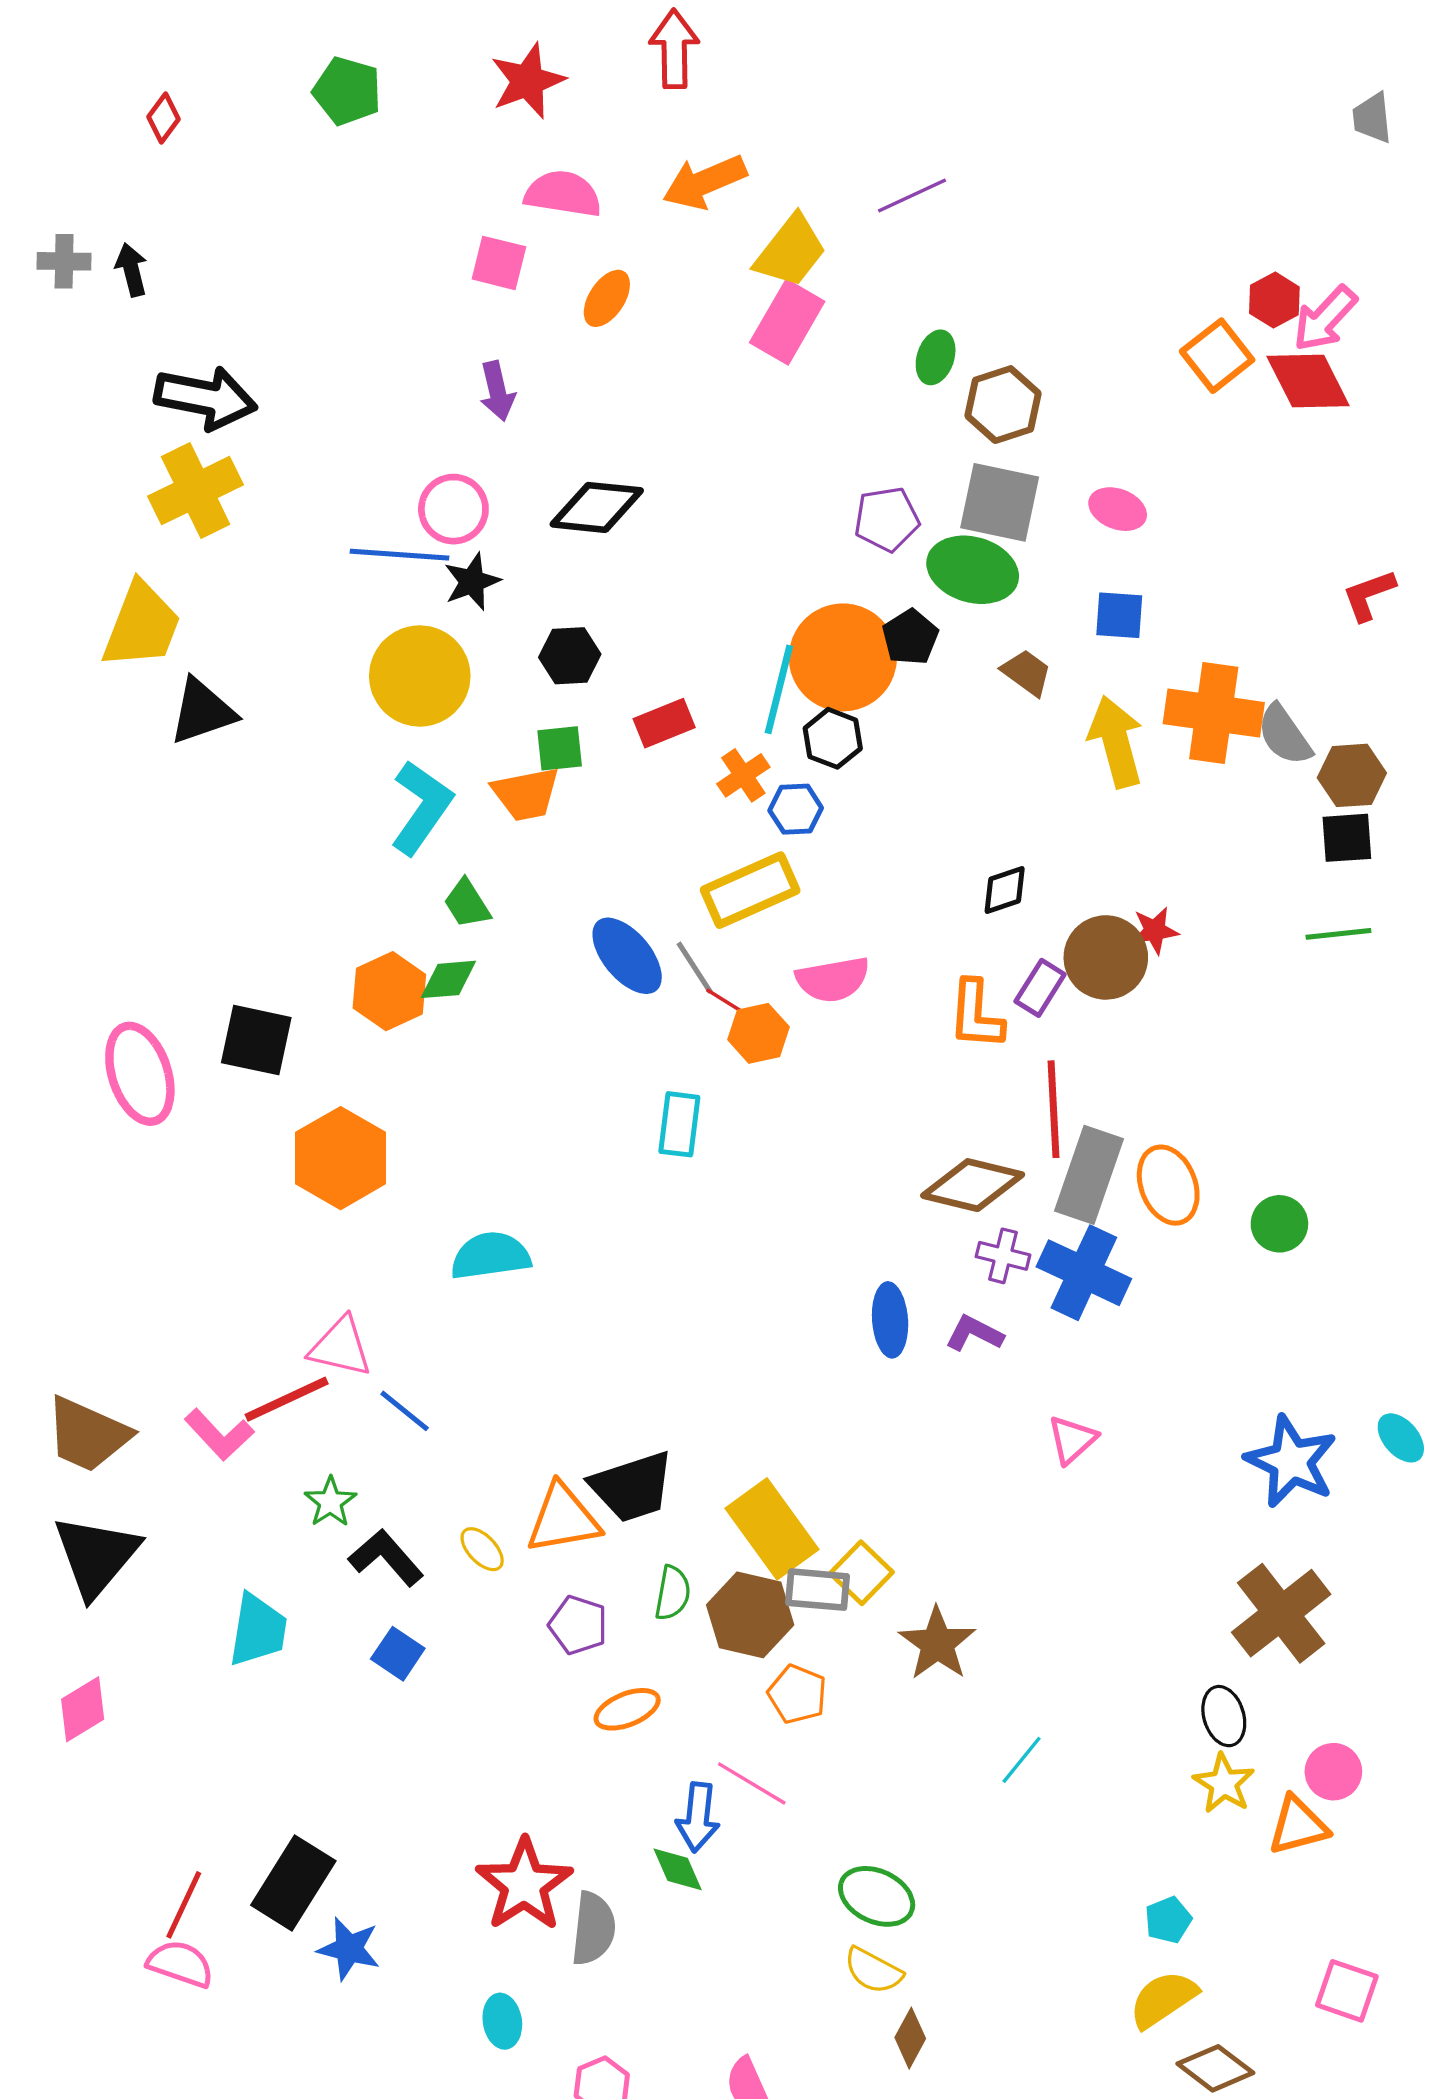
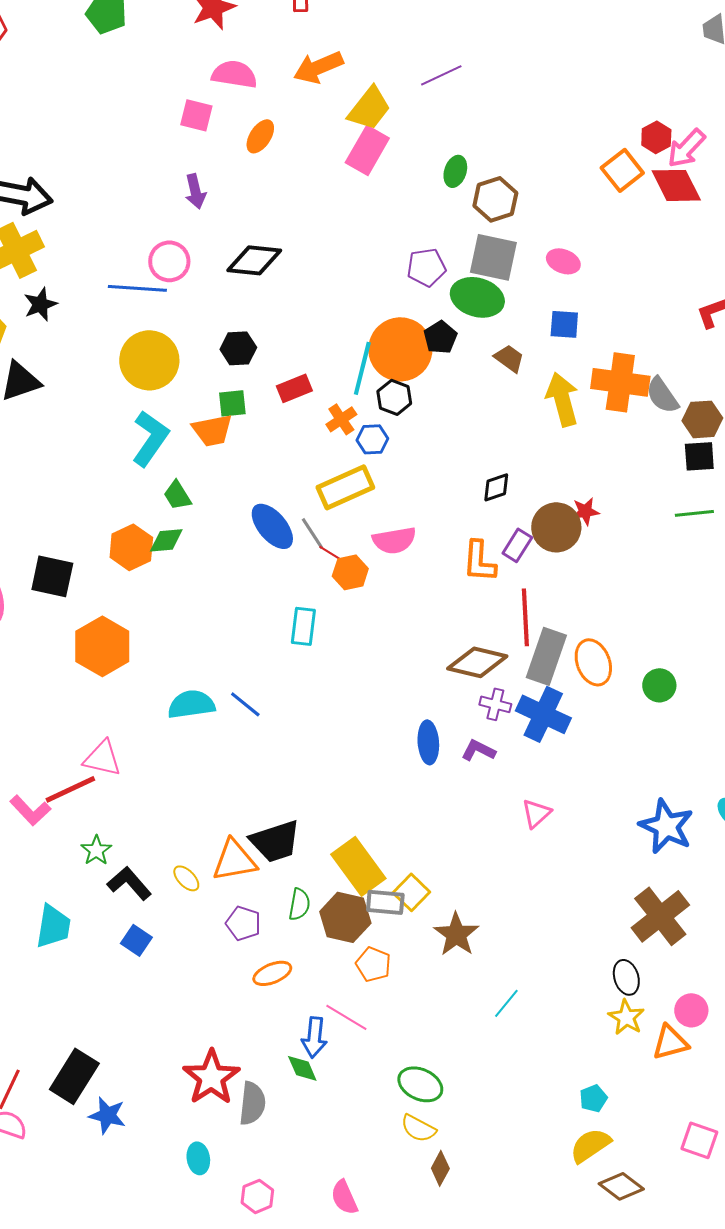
black star: (472, 582) -> (40, 304), moved
blue line: (405, 1411) -> (245, 704), moved

